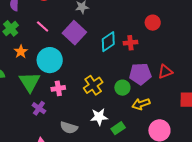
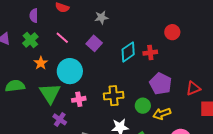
purple square: (74, 33) -> (94, 43), size x0.7
red triangle: (165, 72) -> (193, 88), moved
purple pentagon: (140, 74) -> (161, 84), turned 30
yellow cross: (93, 85) -> (114, 96), turned 30
green circle: (122, 88) -> (143, 106), moved

